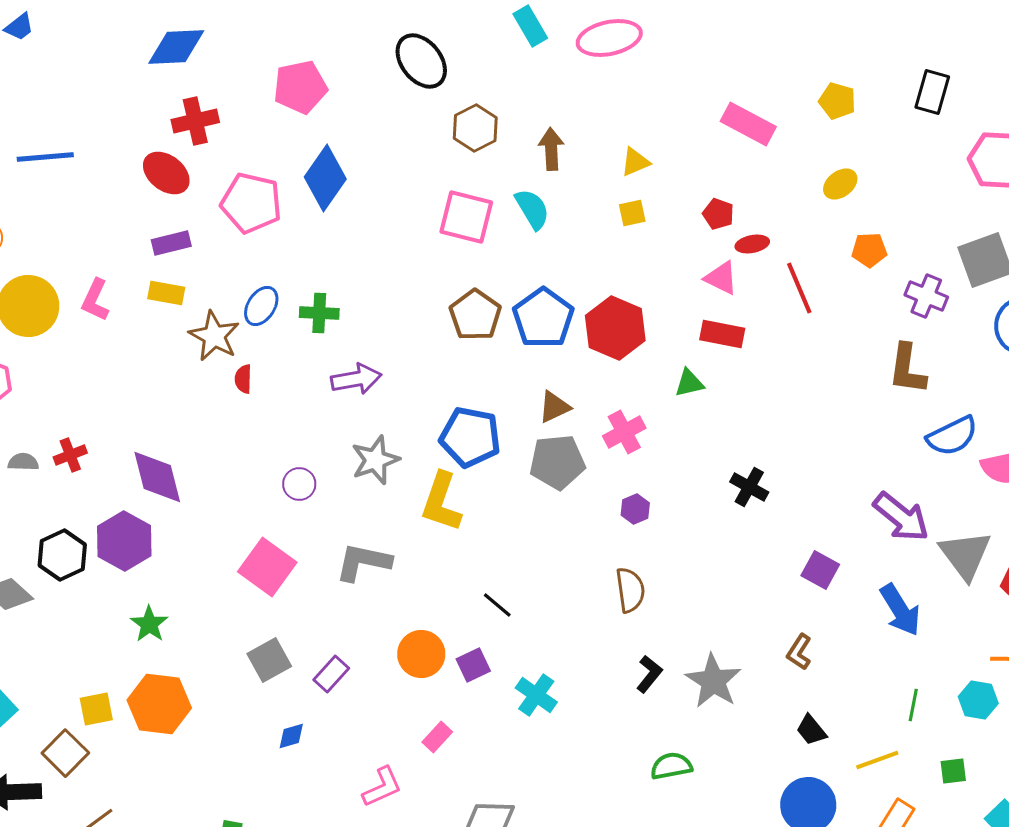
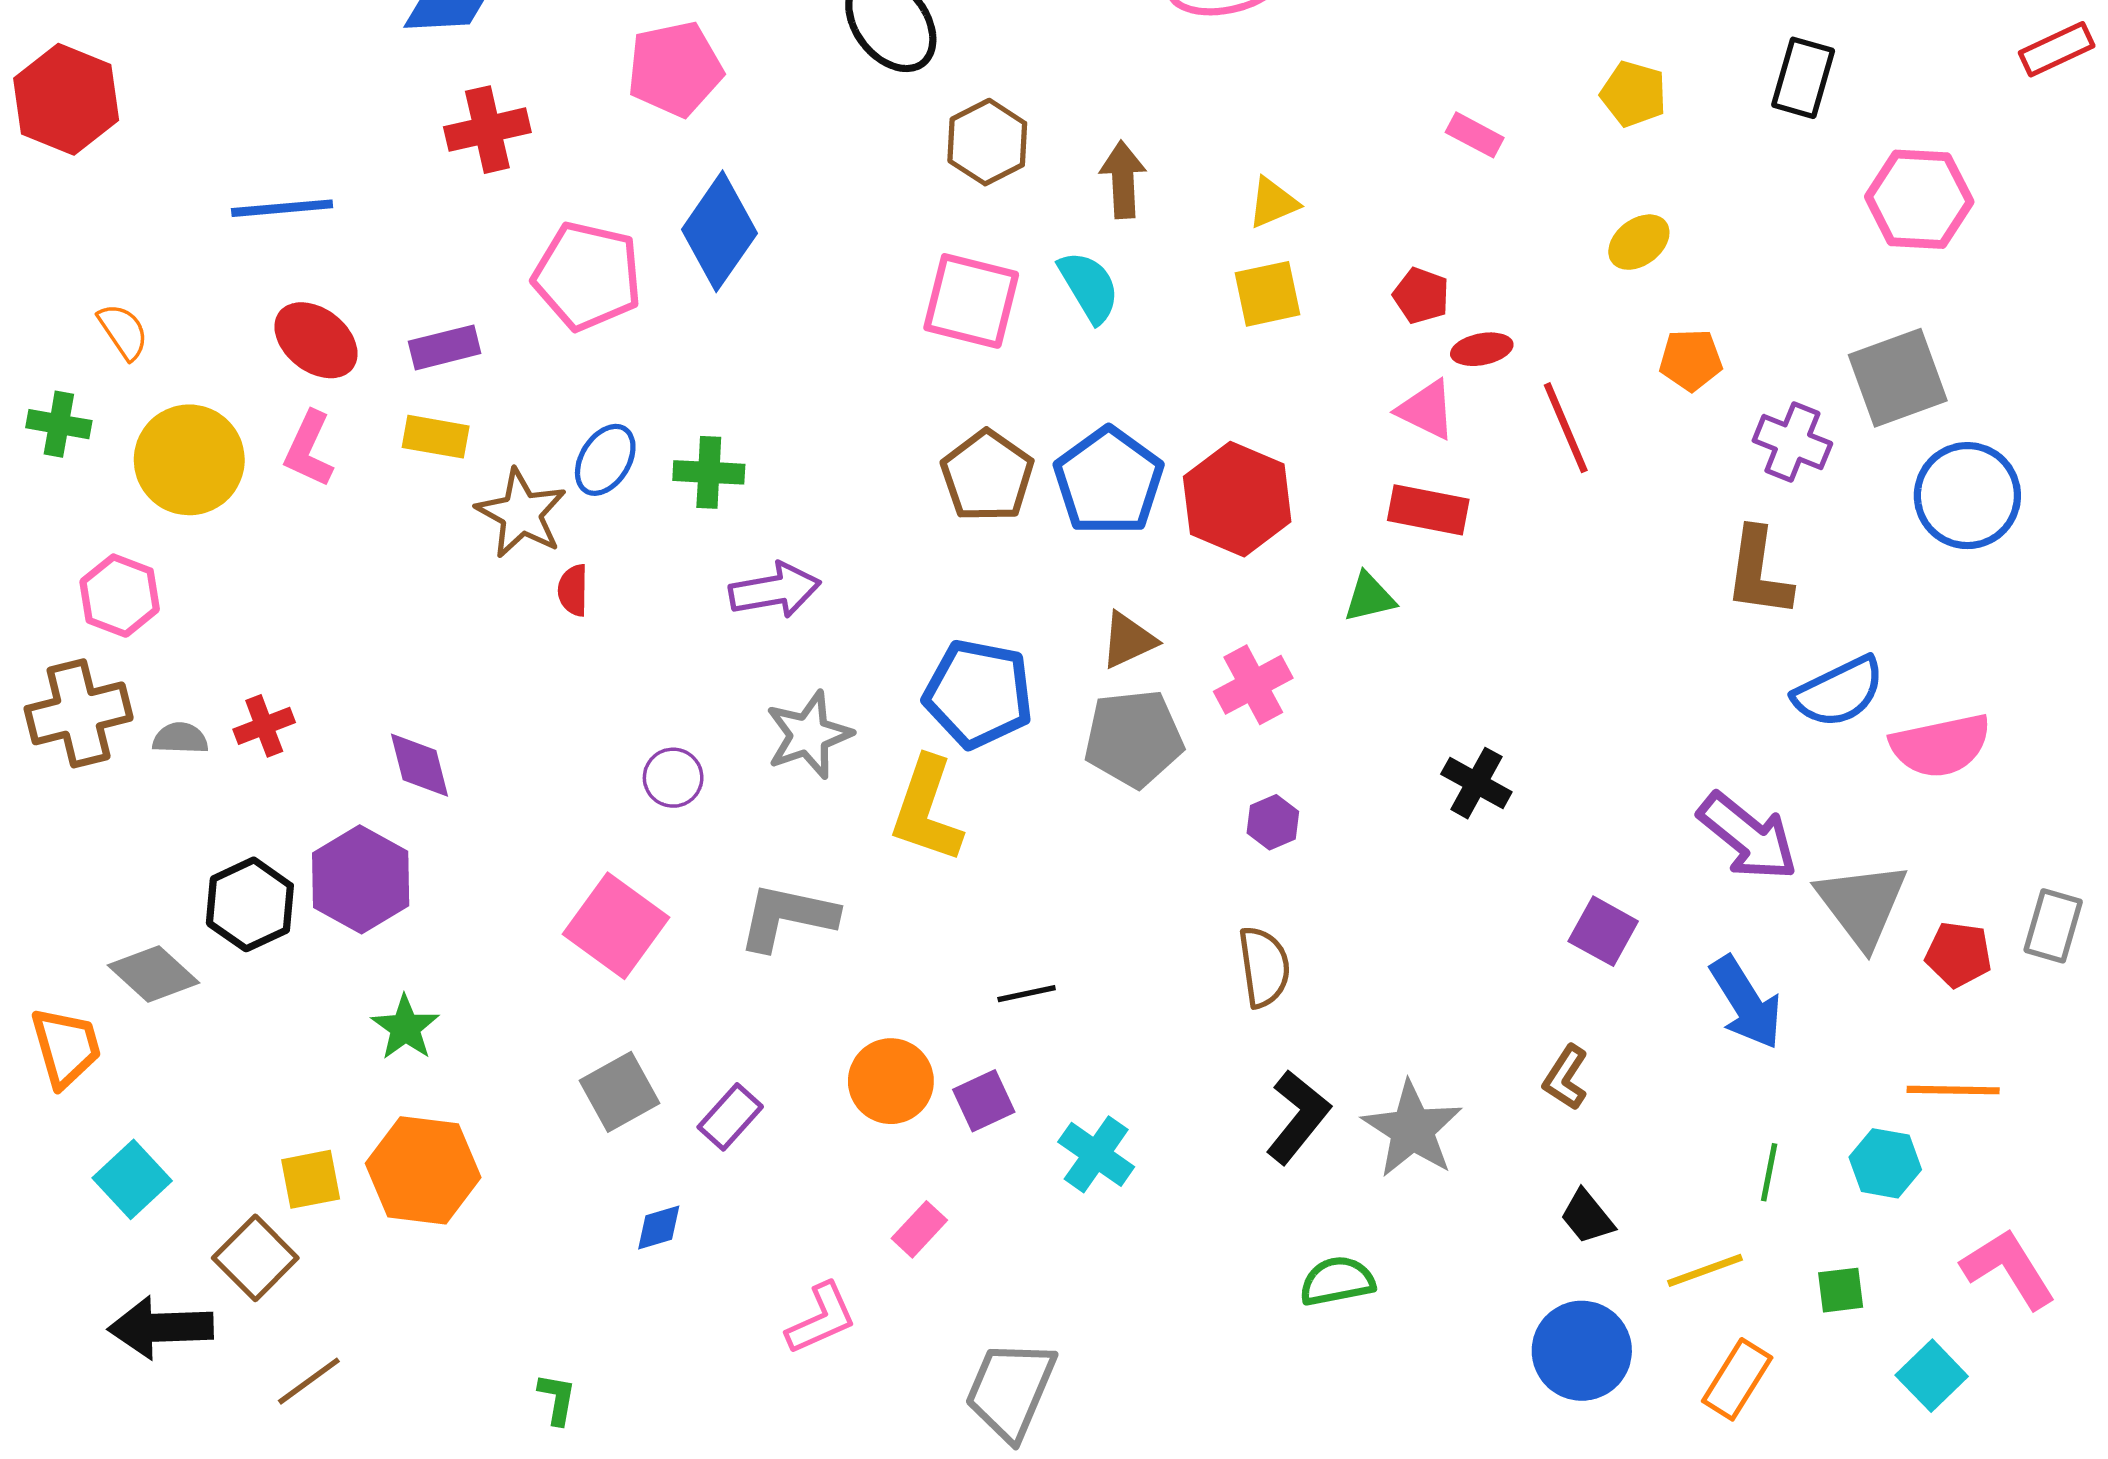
pink rectangle: (748, 124) -> (1475, 135), size x0.6
blue line: (45, 157) -> (282, 208), moved
red ellipse: (166, 173) -> (316, 340), moved
yellow square: (632, 213) -> (1268, 294), size x1.4
purple diamond: (157, 477) -> (420, 765), size x0.7
black line: (497, 605) -> (1027, 994), turned -52
black L-shape: (649, 674) -> (1298, 1117), size x1.4

